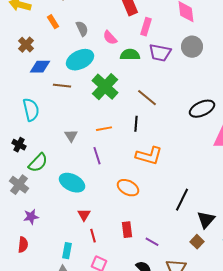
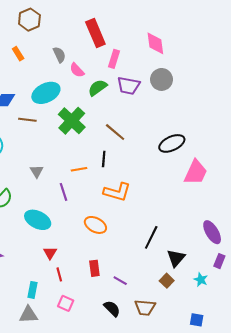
gray semicircle: (82, 29) -> (59, 55), moved
green semicircle: (130, 55) -> (98, 88), turned -36
orange line: (104, 129) -> (79, 169), moved

